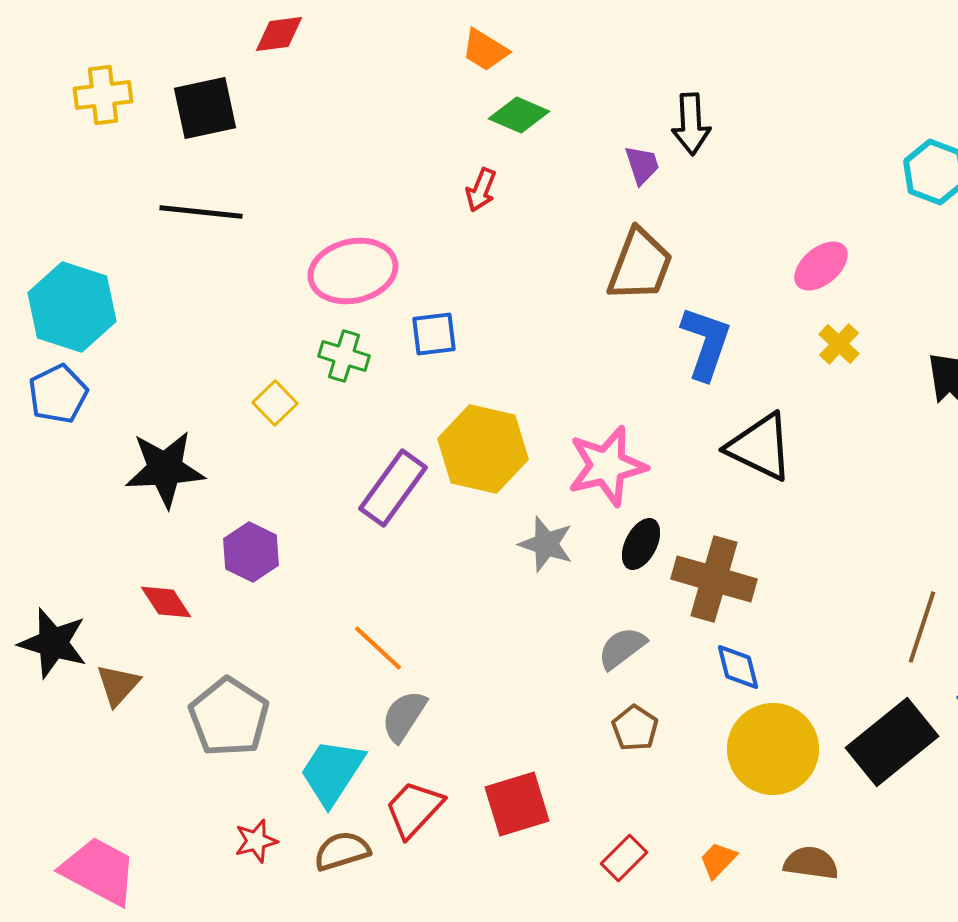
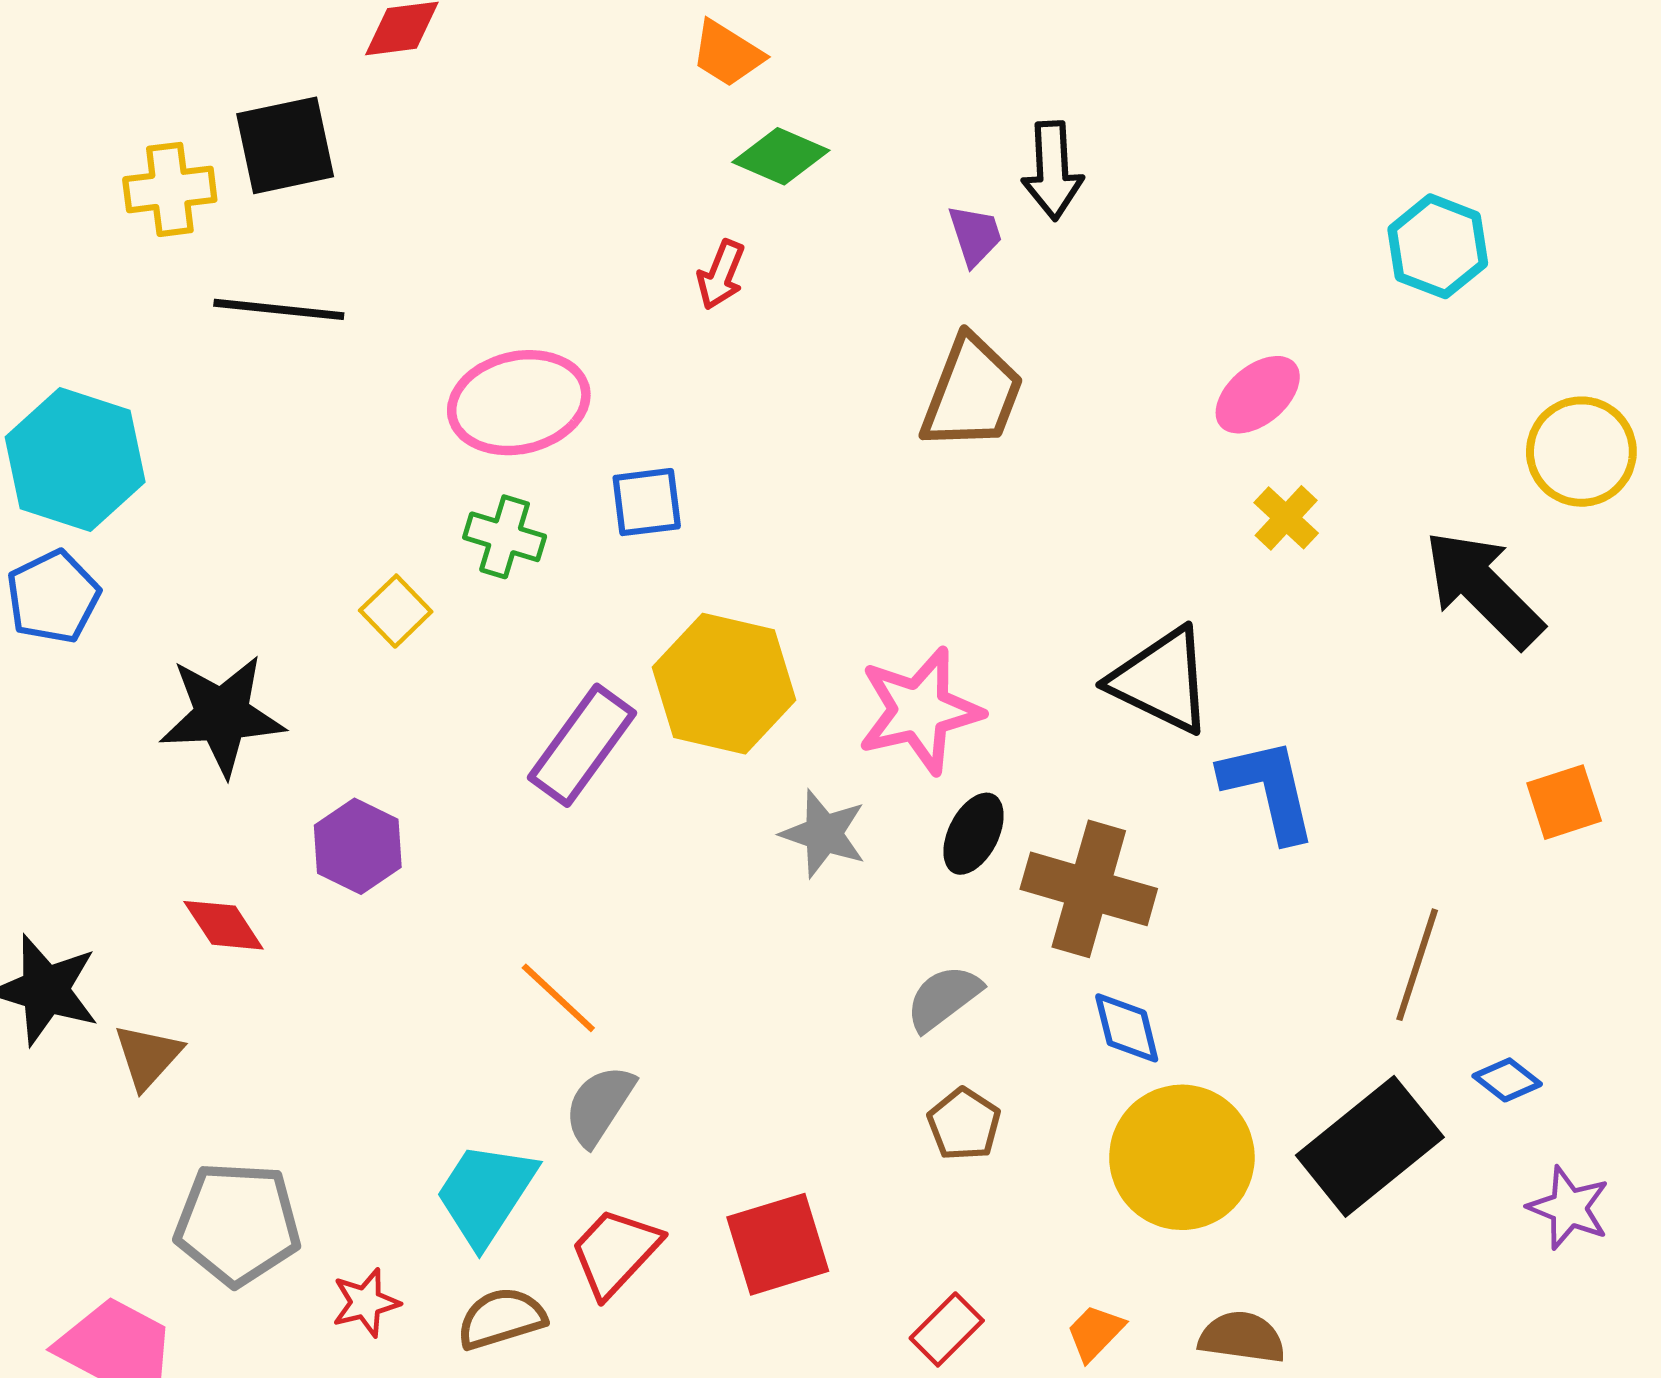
yellow cross: (103, 95) -> (170, 189), moved
blue L-shape: (706, 343) -> (1269, 789), moved, turned -32
gray pentagon: (229, 717) -> (238, 1224), moved, turned -30

